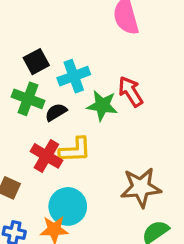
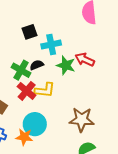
red arrow: (131, 92) -> (85, 60), turned -42
green cross: (28, 99) -> (21, 70), moved

